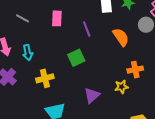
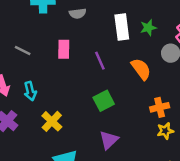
green square: (76, 58) -> (104, 101), moved
yellow cross: (45, 78) -> (52, 121), turned -30
yellow star: (122, 87) -> (165, 131), moved

